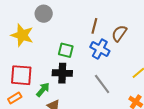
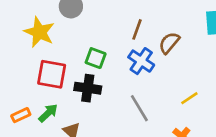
red square: (21, 75) -> (52, 74), moved
green arrow: (43, 90) -> (48, 113), moved

